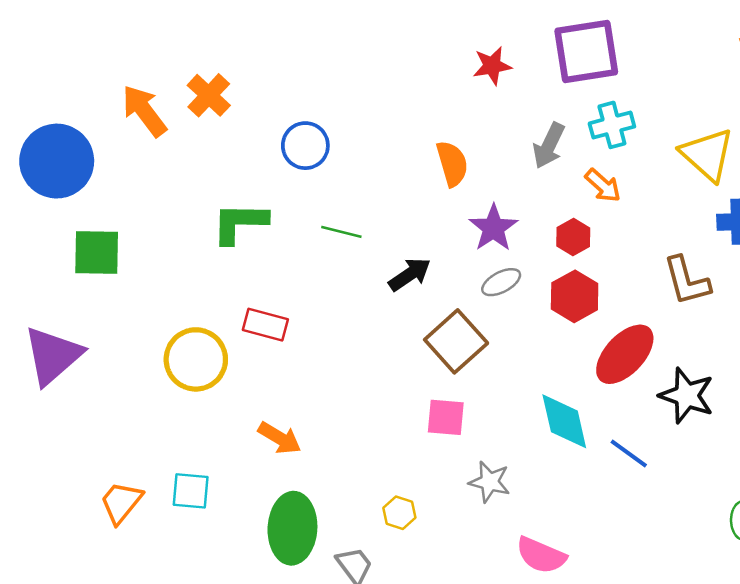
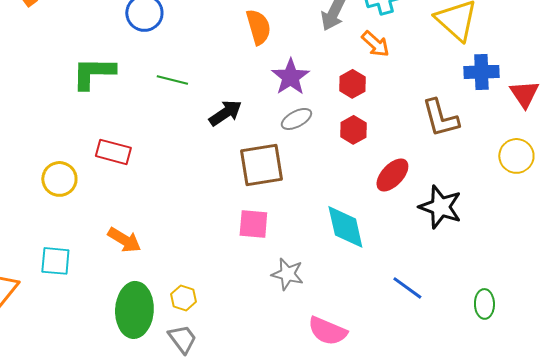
red hexagon: (575, 296) -> (353, 130), size x0.7
brown square: (456, 341) -> (261, 165), turned 33
red ellipse: (625, 354) -> (392, 175), size x0.7
yellow circle: (196, 359) -> (59, 179), size x0.7
blue line: (629, 453) -> (407, 288), moved
cyan square: (191, 491) -> (55, 261), moved
yellow hexagon: (399, 513) -> (183, 298), moved

